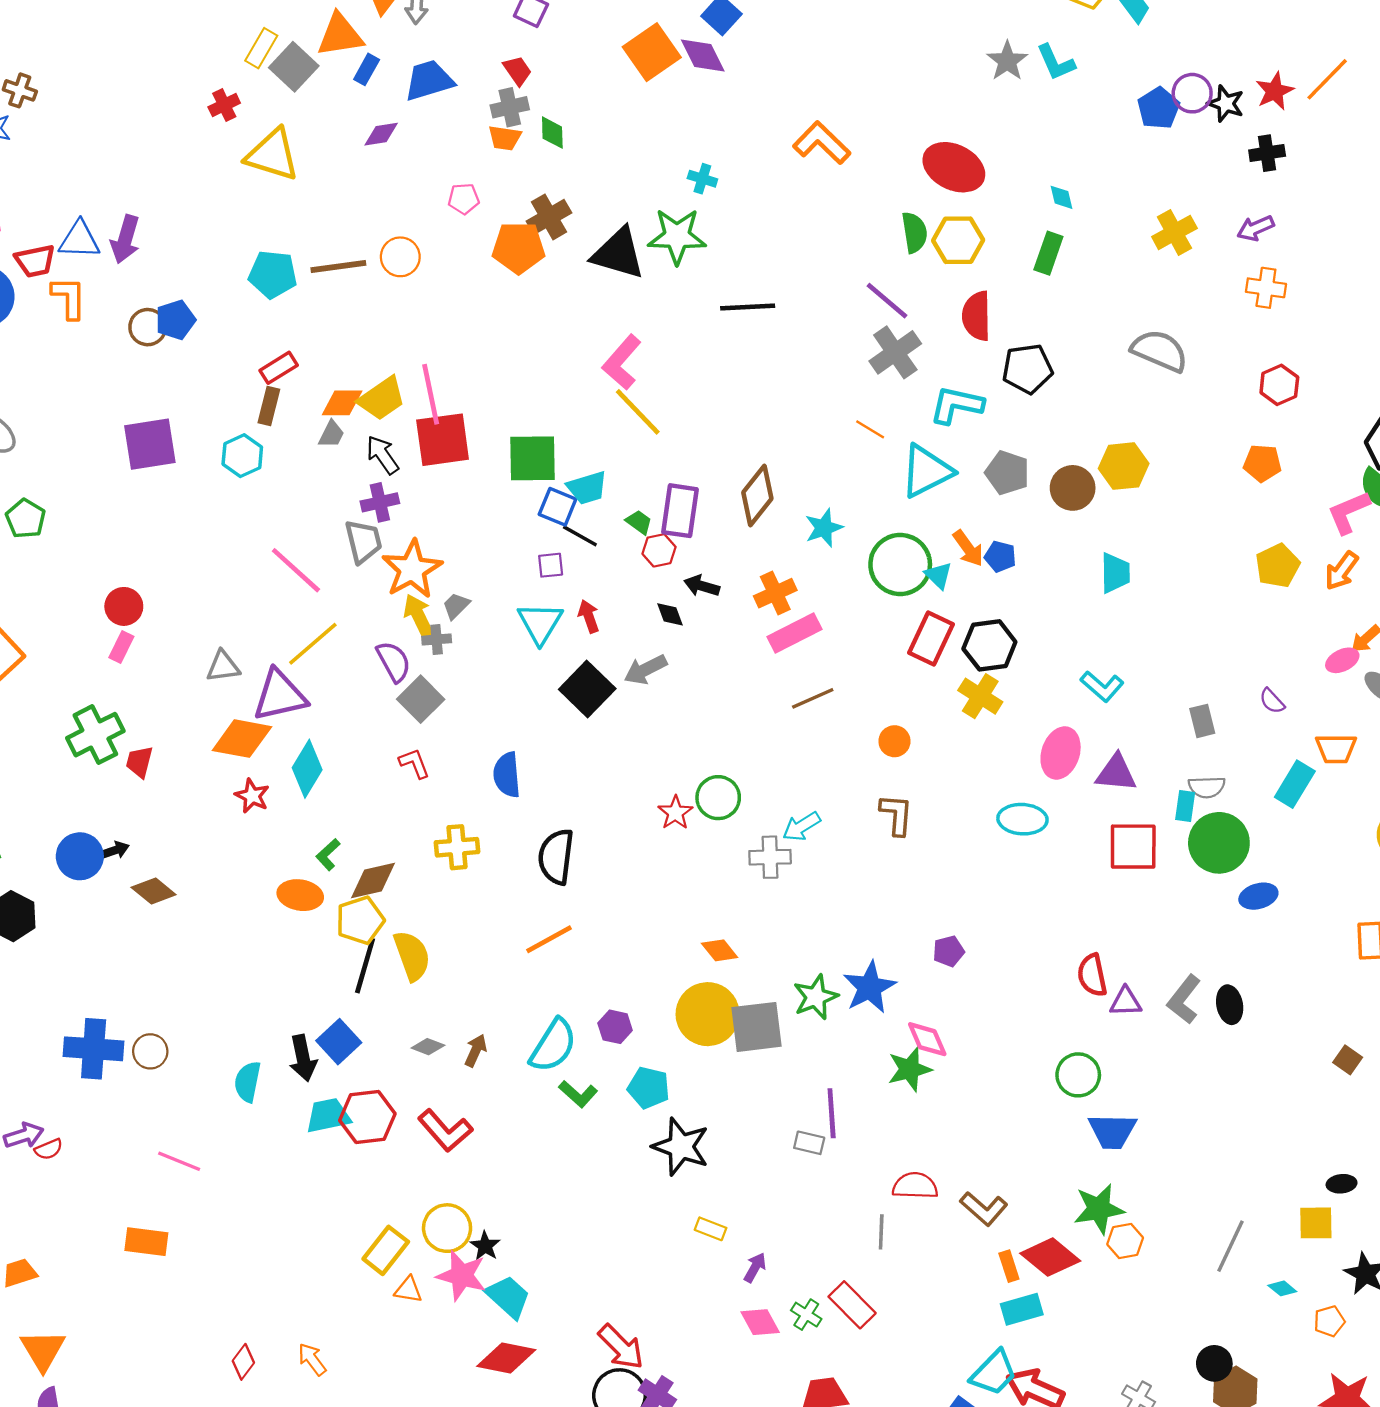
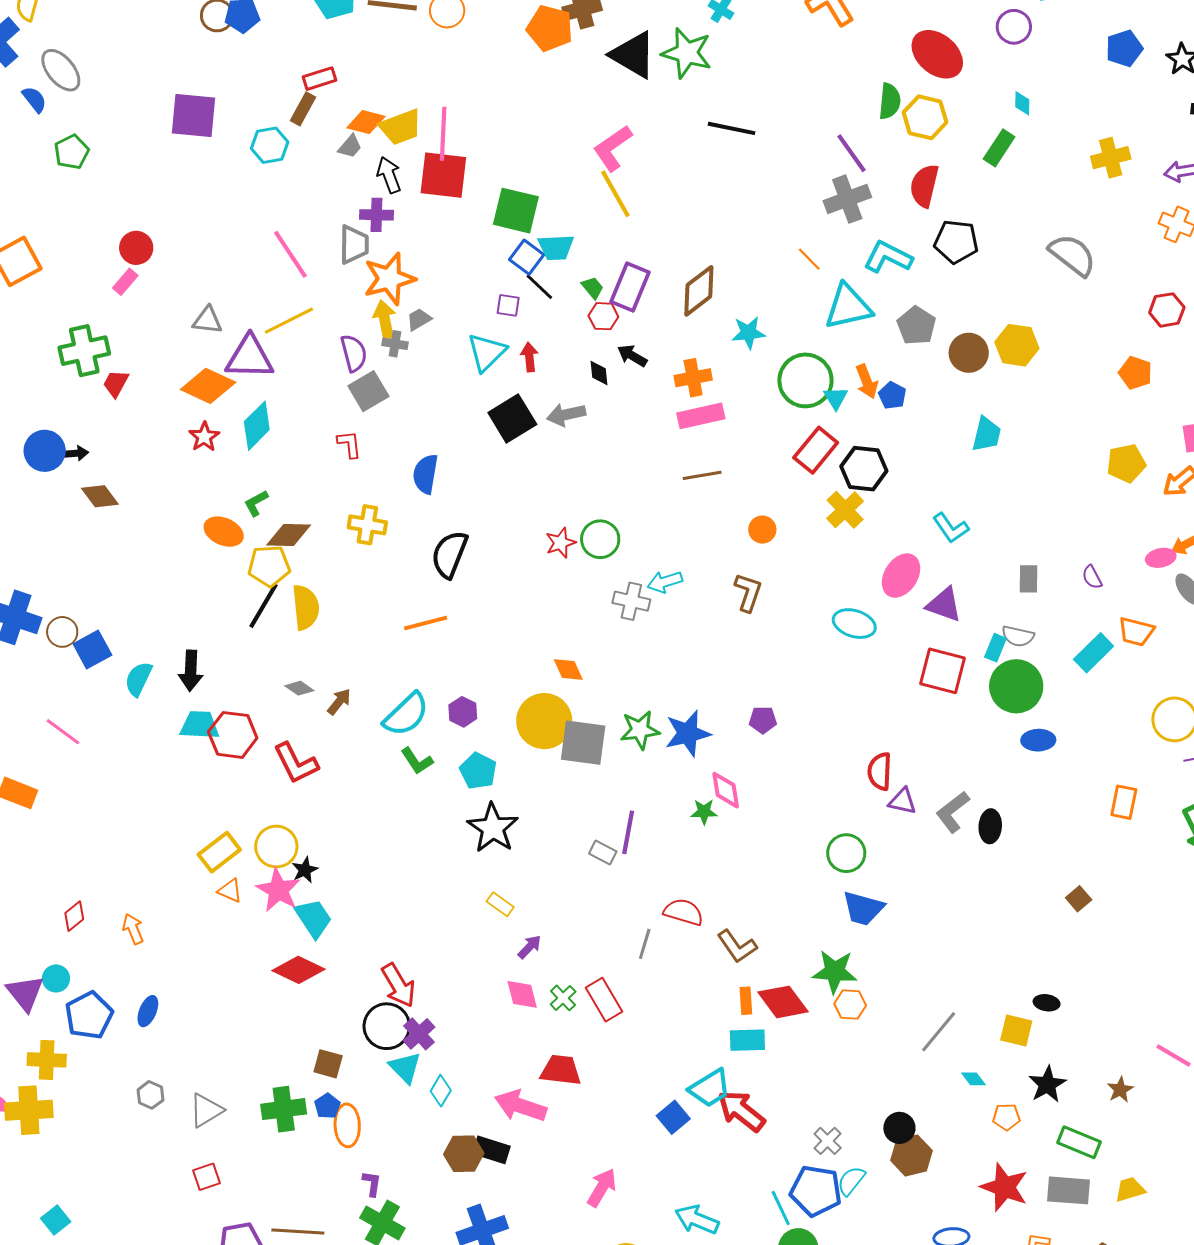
purple circle: (1192, 93) -> (1014, 27), moved
blue square: (339, 1042) -> (92, 649), moved
green star: (910, 1069) -> (704, 812), size x0.7

